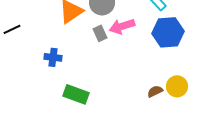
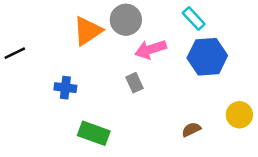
gray rectangle: (100, 33) -> (134, 83), moved
yellow circle: (177, 86) -> (239, 115), moved

